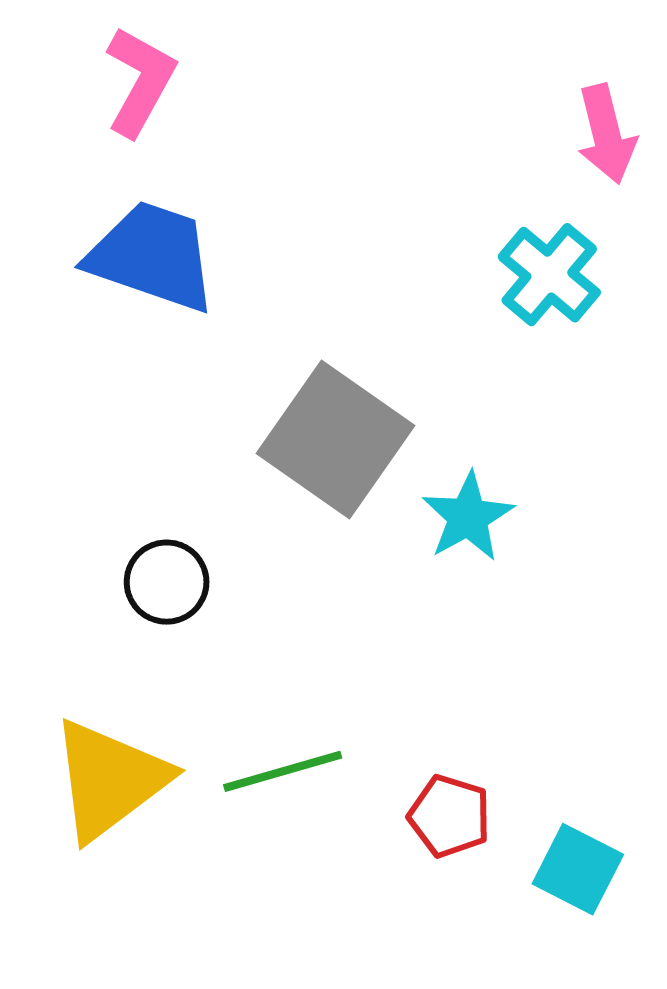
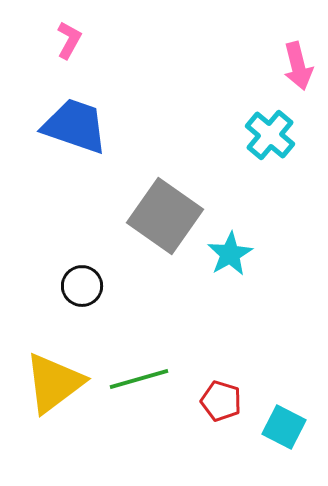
pink L-shape: (140, 81) -> (69, 40), size x0.7

